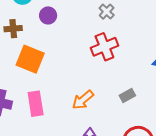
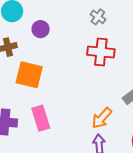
red cross: (104, 47) -> (101, 52), turned 36
orange arrow: (83, 100) -> (102, 118), moved

